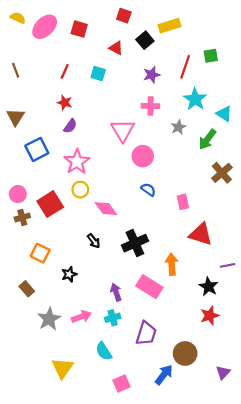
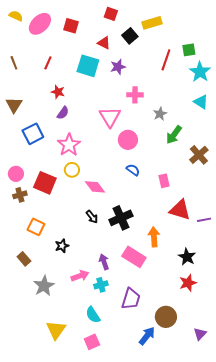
red line: (65, 71) -> (48, 63), moved
cyan square: (98, 74) -> (88, 66), size x1.6
purple star: (152, 75) -> (118, 67), moved
cyan star: (195, 99) -> (200, 72), moved
green arrow: (207, 139) -> (174, 135), moved
red square: (50, 204) -> (45, 183), turned -35
black arrow: (94, 241) -> (92, 217), moved
purple line: (227, 265) -> (204, 220), moved
pink arrow: (81, 317) -> (80, 276), moved
pink square: (122, 384) -> (92, 342), moved

